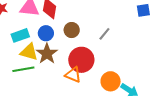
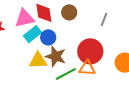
brown circle: (72, 30) -> (69, 12), moved
cyan rectangle: (20, 35) -> (32, 34), moved
green line: (23, 69) -> (66, 74), moved

